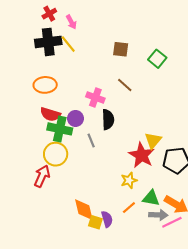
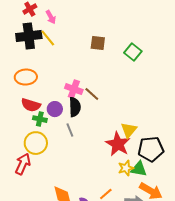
brown line: (125, 85) -> (92, 94), moved
black semicircle: (108, 120) -> (75, 107), moved
green cross: (60, 129) -> (40, 119), size x0.6
yellow star: (129, 180) -> (126, 168), moved
green triangle: (151, 198) -> (139, 169), moved

